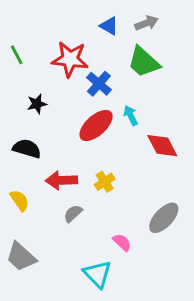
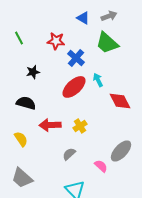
red star: (70, 59) -> (56, 41), size x0.7
gray semicircle: (73, 213) -> (69, 154), moved
pink semicircle: (122, 242) -> (101, 166), moved

